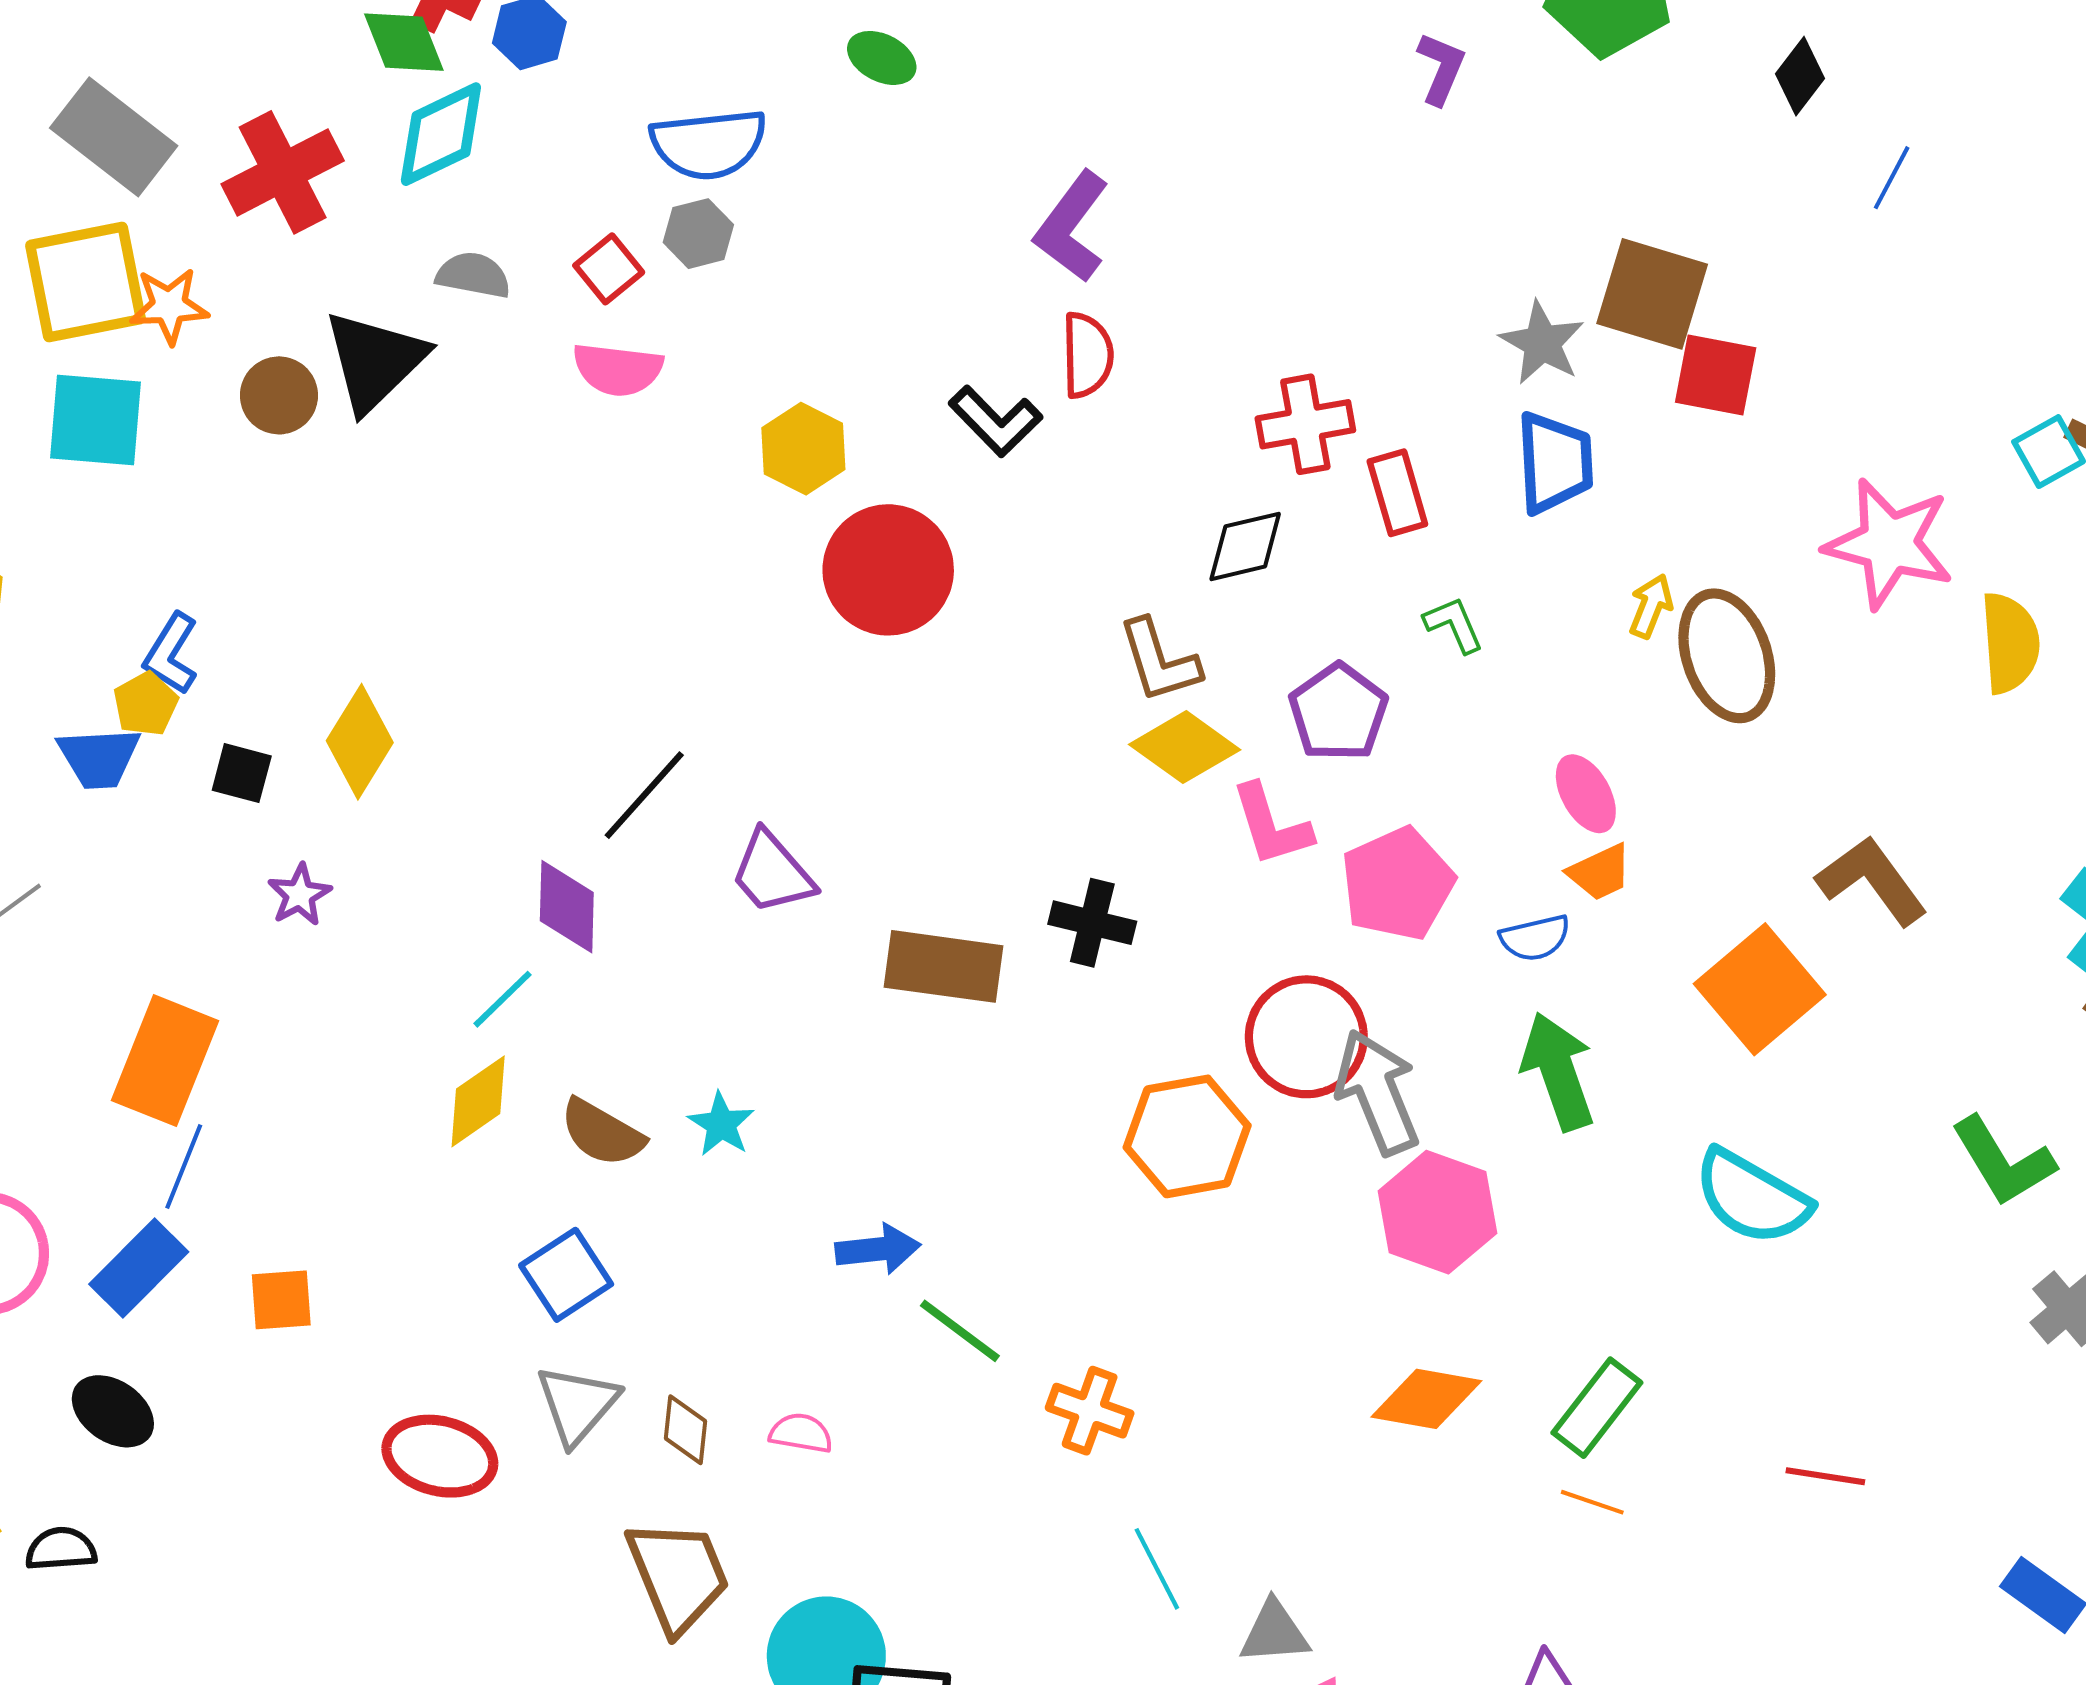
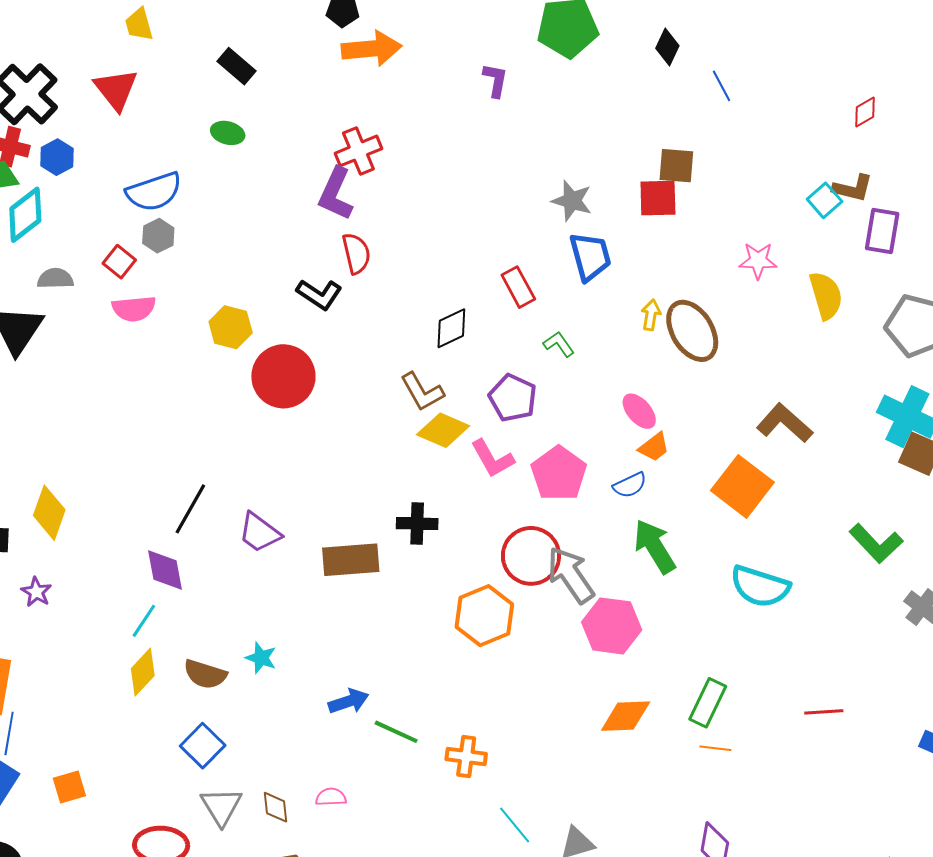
blue line: (1892, 178) -> (721, 86), turned -44
brown square: (1652, 294) -> (676, 166), moved, size x0.7
red cross: (1305, 424) -> (358, 151), moved
pink star: (1889, 544) -> (758, 261), size x0.6

